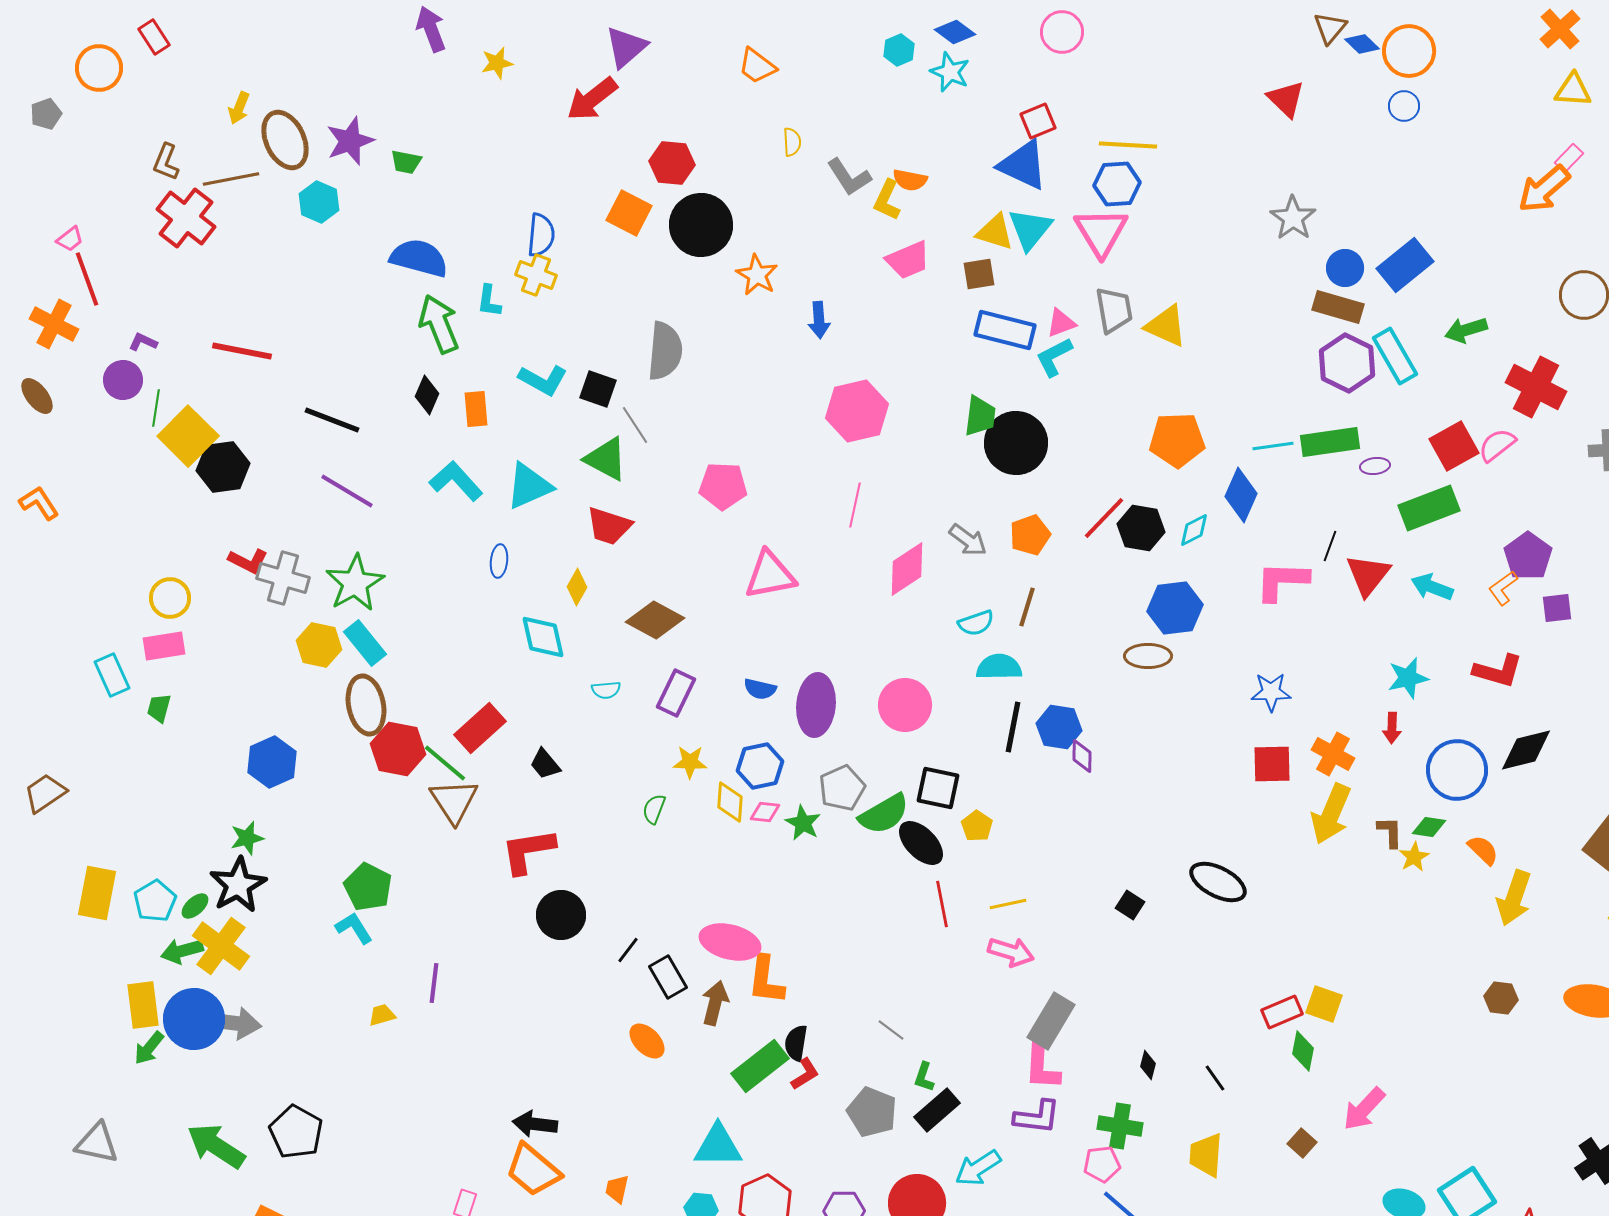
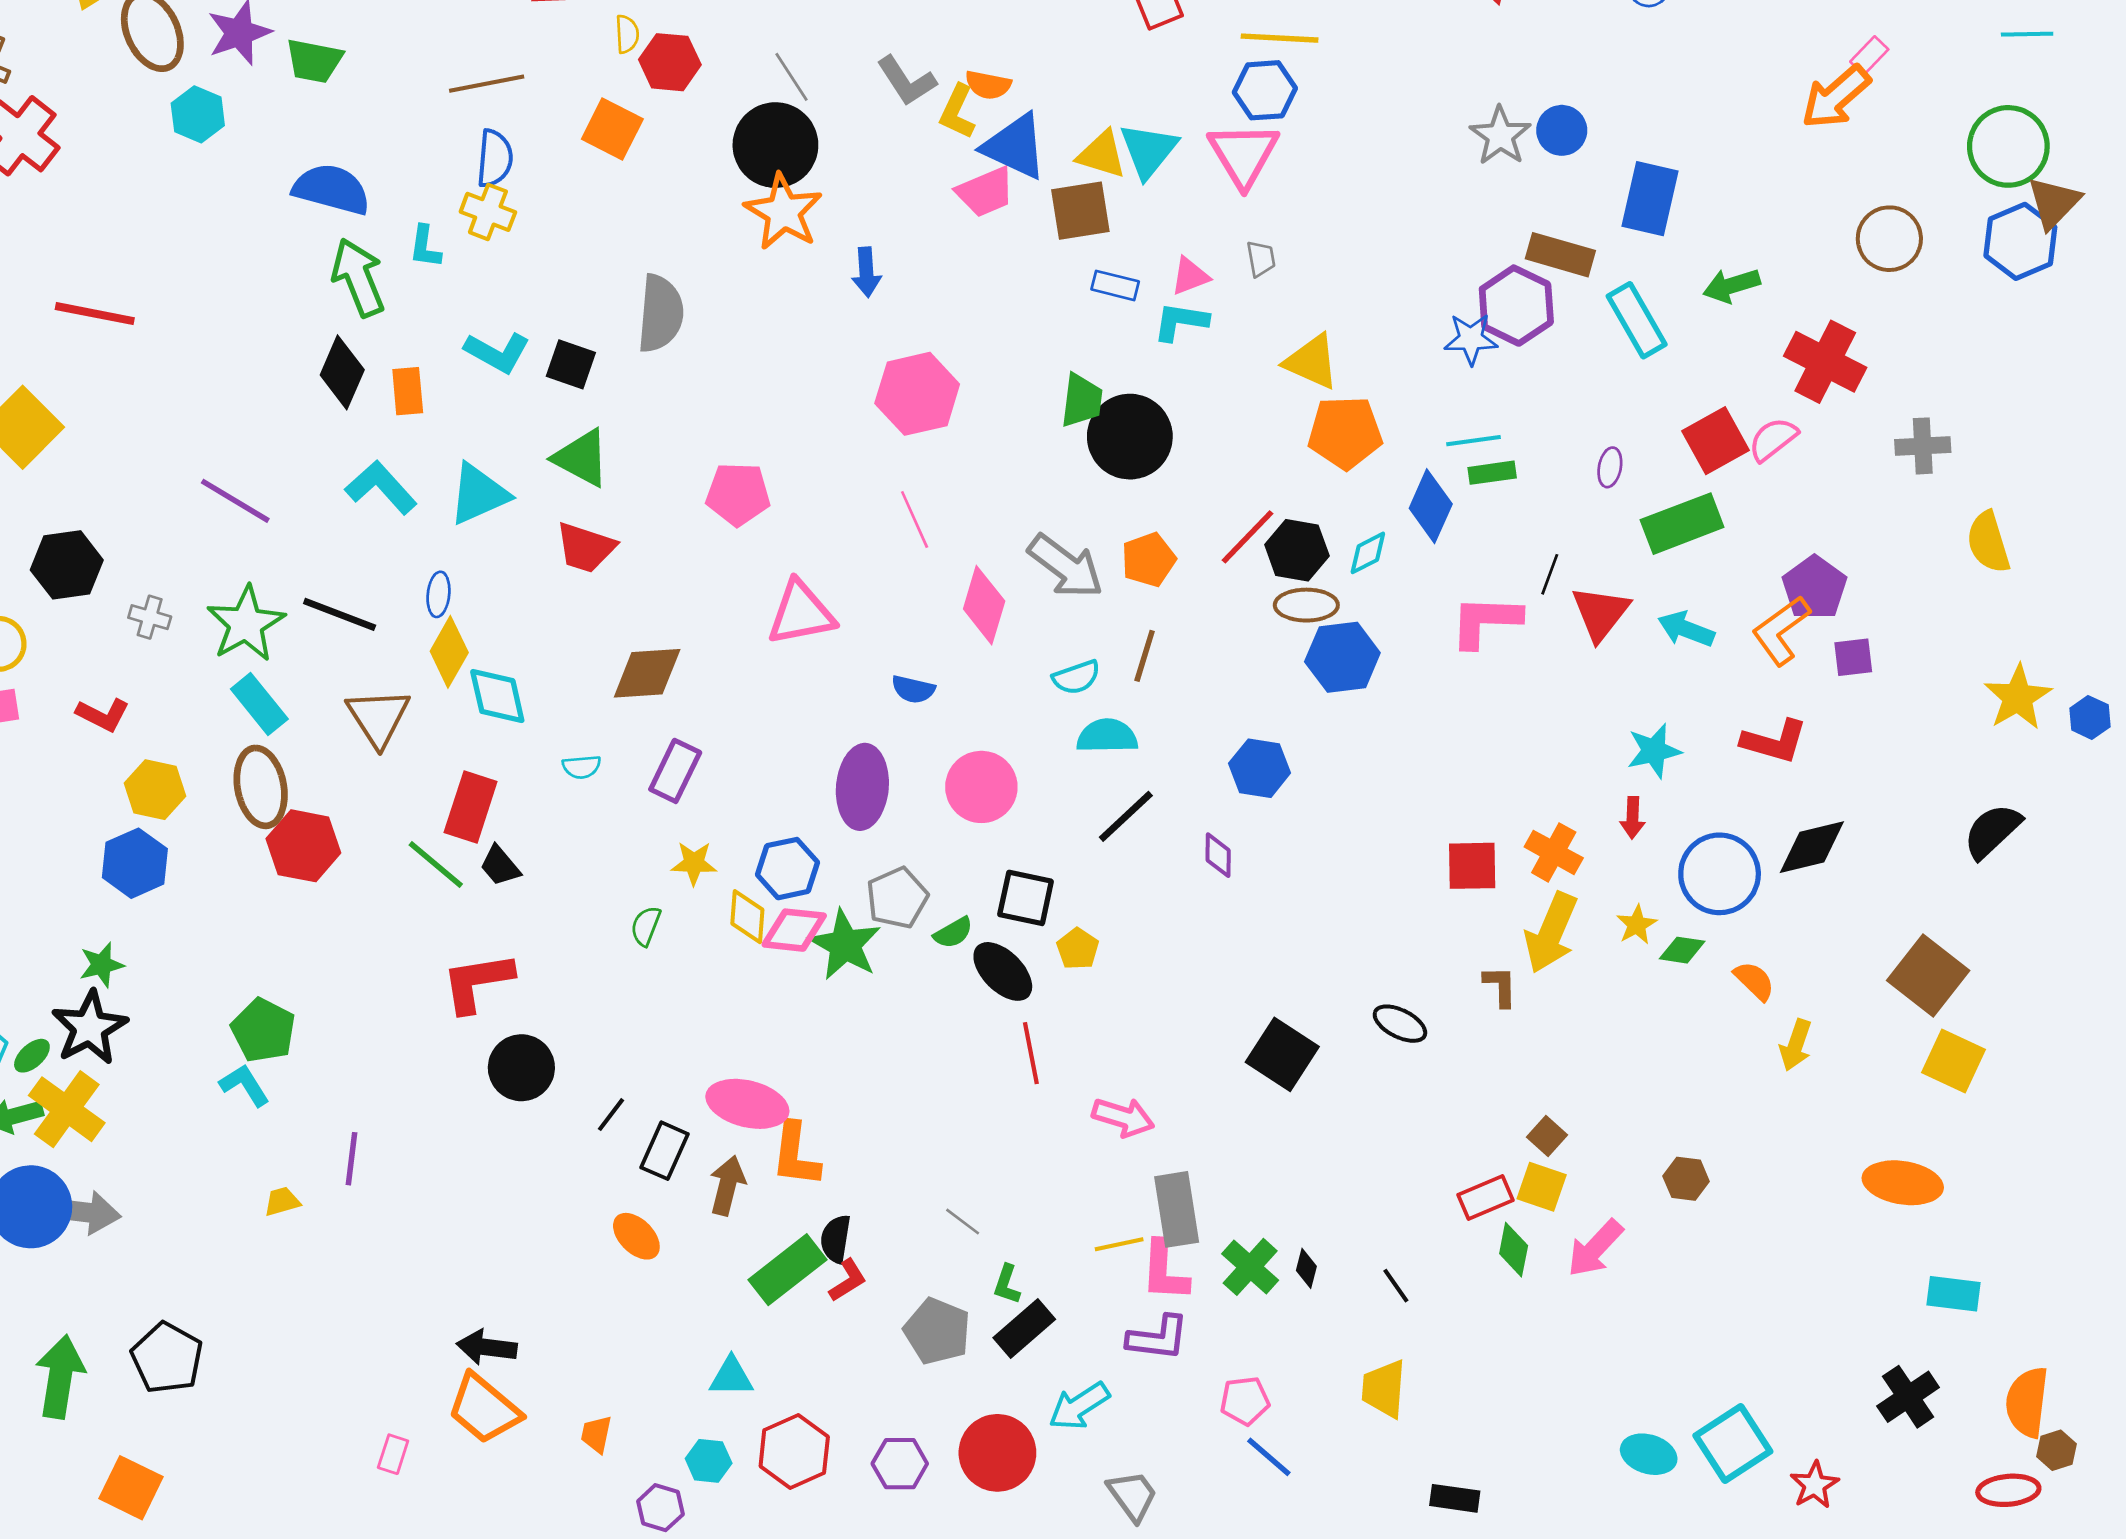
yellow semicircle: (792, 142) -> (627, 34), moved
green trapezoid: (406, 162) -> (314, 61), size x1.4
blue triangle: (1023, 165) -> (1015, 146), moved
brown line: (231, 179) -> (487, 84), moved
black circle: (701, 225) -> (775, 145), moved
blue rectangle: (1405, 265) -> (1650, 199), turned -38
blue circle: (1345, 268) -> (1562, 130), moved
brown square: (979, 274) -> (1080, 211), size x1.4
orange star: (757, 275) -> (783, 212), size x1.4
gray trapezoid: (1114, 310) -> (1261, 259), size x0.6
yellow triangle: (1166, 326) -> (1312, 362), moved
blue rectangle: (1005, 330) -> (1115, 285), size x0.6
cyan L-shape: (1054, 357) -> (1181, 322), turned 36
purple hexagon: (1347, 363) -> (1516, 306), moved
black diamond: (427, 395) -> (342, 372), size x1.4
black line: (332, 420) -> (340, 614), moved
gray line: (635, 425) -> (792, 77), moved
green rectangle: (1330, 442) -> (1492, 473), moved, size x0.6
purple ellipse: (1375, 466) -> (1610, 467), turned -72
black hexagon: (223, 467) -> (67, 565), moved
pink line: (855, 505) -> (915, 519), turned -36
gray arrow: (968, 540) -> (1066, 566), size x1.5
red L-shape: (248, 561) -> (103, 715), moved
pink diamond: (907, 569) -> (984, 605), turned -40
gray cross: (283, 578) -> (150, 617), size x0.6
yellow diamond: (577, 587) -> (449, 652), moved, size x1.4
orange L-shape: (1503, 588) -> (1781, 630), size x1.5
brown diamond: (655, 620) -> (647, 673), turned -32
yellow hexagon: (319, 645) -> (155, 790), moved
brown ellipse: (1148, 656) -> (1306, 605), moved
blue semicircle: (760, 689) -> (913, 689), moved
blue star: (1271, 692) -> (1471, 339), moved
black line: (1013, 727) -> (1126, 816), turned 36
blue hexagon: (1059, 727) -> (1260, 768), moved
red rectangle: (480, 728) -> (471, 807), moved, turned -30
green line: (445, 763) -> (436, 864), moved
brown triangle: (454, 801) -> (378, 717), moved
pink diamond: (765, 812) -> (794, 930), size x1.6
green semicircle: (884, 814) -> (953, 933), size x0.6
green star: (803, 823) -> (845, 945), size x1.5
brown L-shape: (1390, 832) -> (1500, 986), moved
yellow star: (1414, 857) -> (1637, 925), moved
black ellipse: (1218, 882) -> (1400, 1024), size x0.7
yellow arrow: (1514, 898) -> (1796, 1045), size x0.7
yellow line: (1008, 904) -> (1119, 1244), moved
black square: (1130, 905) -> (1282, 1054), size x1.8
black rectangle: (668, 977) -> (664, 1151), turned 54
brown hexagon: (1501, 998) -> (1686, 1179), moved
gray rectangle: (1051, 1021) -> (1177, 1209), turned -40
pink arrow: (1364, 1109) -> (1595, 1248), moved
green cross: (1120, 1126) -> (1250, 1267), moved, turned 33
brown square: (1302, 1143) -> (1547, 1136), moved
green arrow: (216, 1146) -> (60, 1377), turned 66
cyan triangle: (718, 1146) -> (731, 1377), size x0.7

